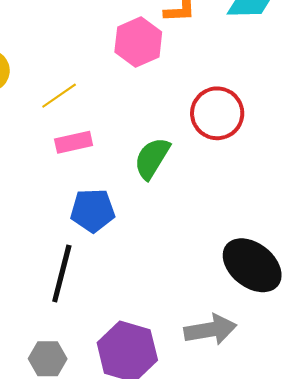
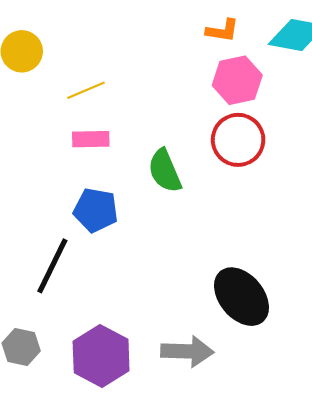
pink hexagon: (138, 42) -> (237, 80), moved
green semicircle: (152, 158) -> (165, 171), turned -66

